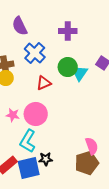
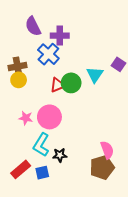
purple cross: (68, 31) -> (60, 36), moved
green circle: (68, 67) -> (71, 83), moved
black star: (46, 159) -> (60, 155), moved
blue square: (29, 168) -> (42, 173), size x0.6

